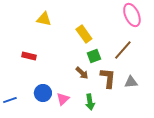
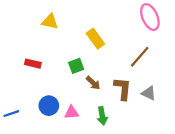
green square: (94, 56) -> (76, 66), moved
gray triangle: (131, 82) -> (149, 93), turned 32
pink triangle: (63, 99) -> (72, 112), turned 40

